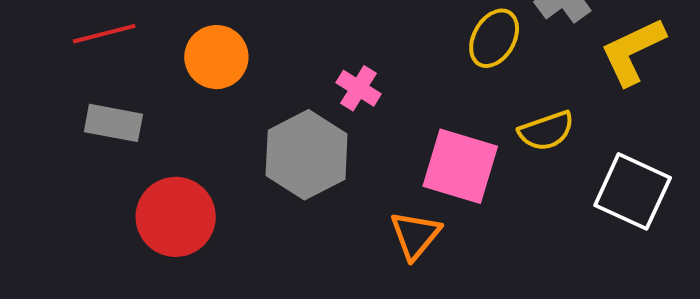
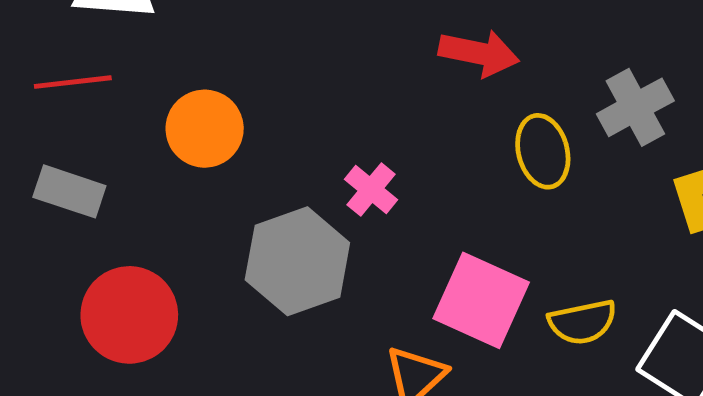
yellow ellipse: (494, 38) -> (543, 151), turned -52
yellow semicircle: (546, 131) -> (582, 322), moved

